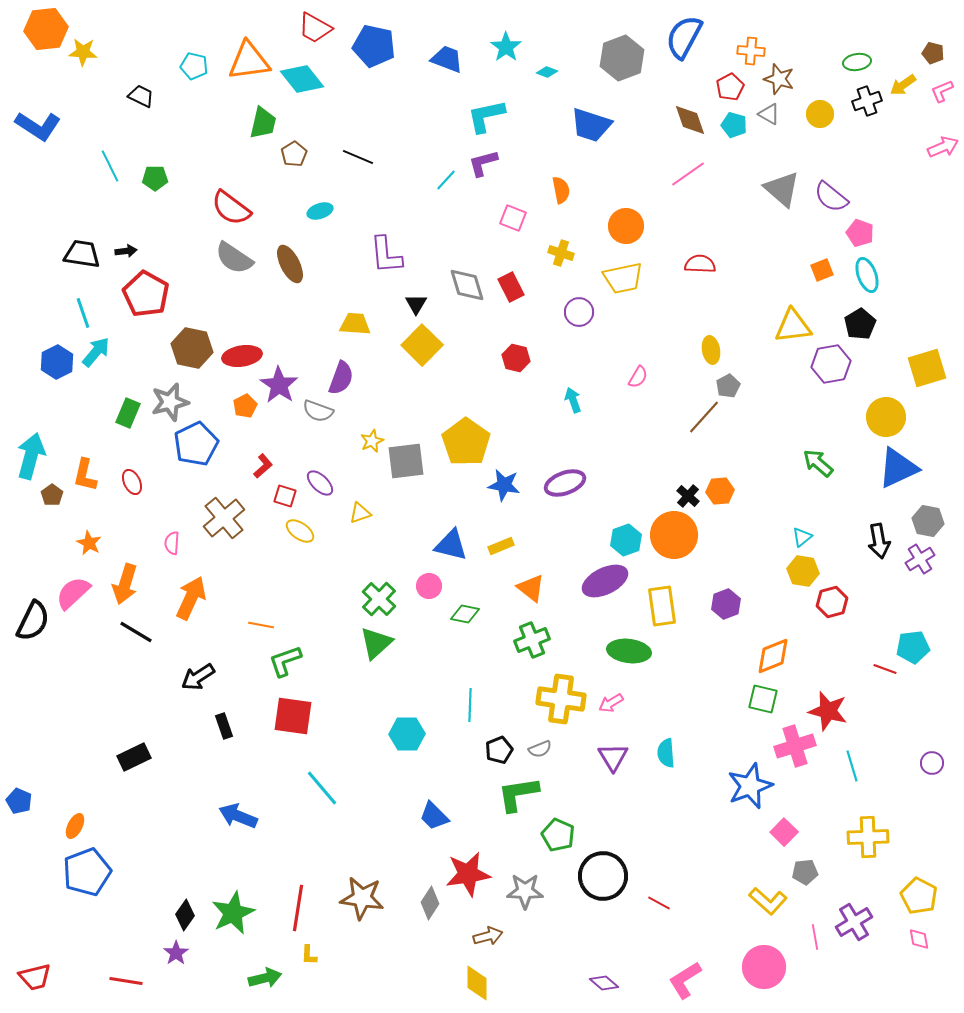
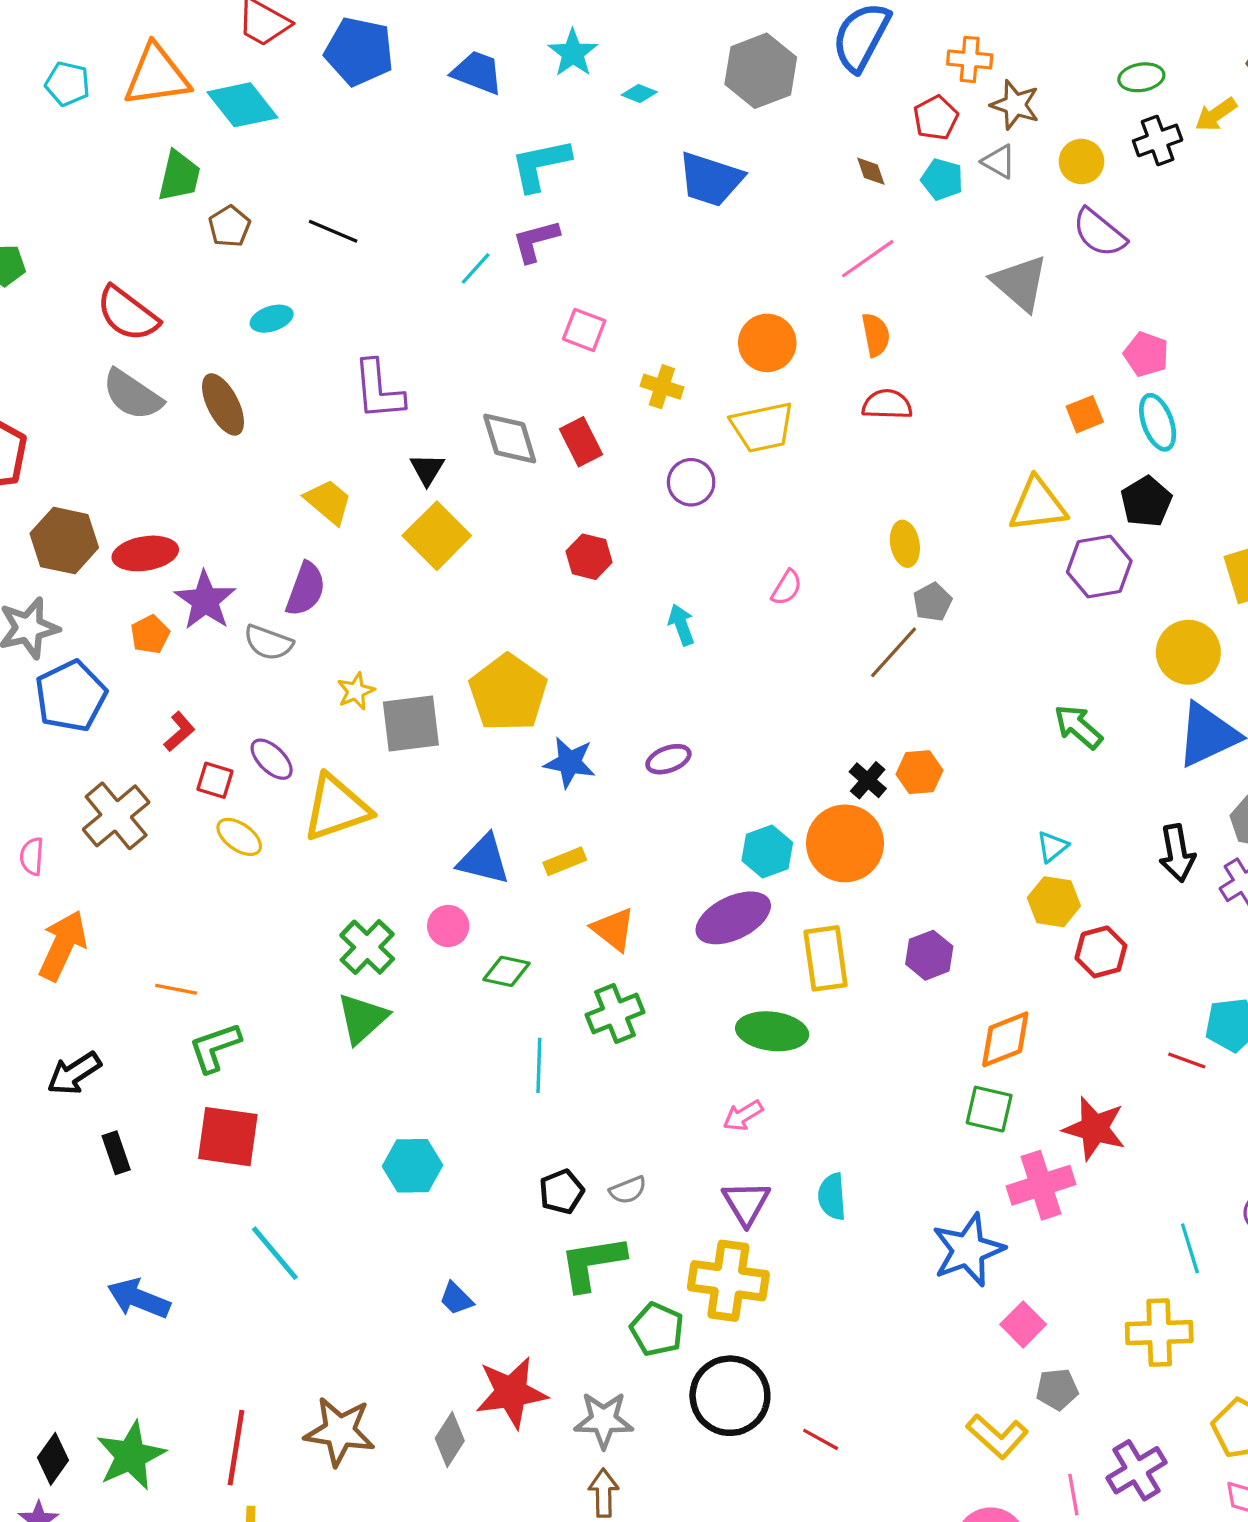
brown diamond: (690, 120) -> (871, 171), size x0.6
orange semicircle: (561, 190) -> (876, 335), moved
purple semicircle: (831, 197) -> (1099, 233), moved
yellow trapezoid: (355, 324) -> (328, 502), turned 36
purple ellipse: (565, 483) -> (668, 759), size x0.7
yellow triangle: (360, 513) -> (336, 808), size x2.0
yellow cross: (561, 699) -> (728, 1281), moved
cyan line: (470, 705) -> (539, 1065), moved
cyan line: (852, 766) -> (1190, 1248), moved
blue trapezoid: (434, 816) -> (456, 1299), size x0.7
brown arrow: (488, 936) -> (604, 1493), moved, turned -76

